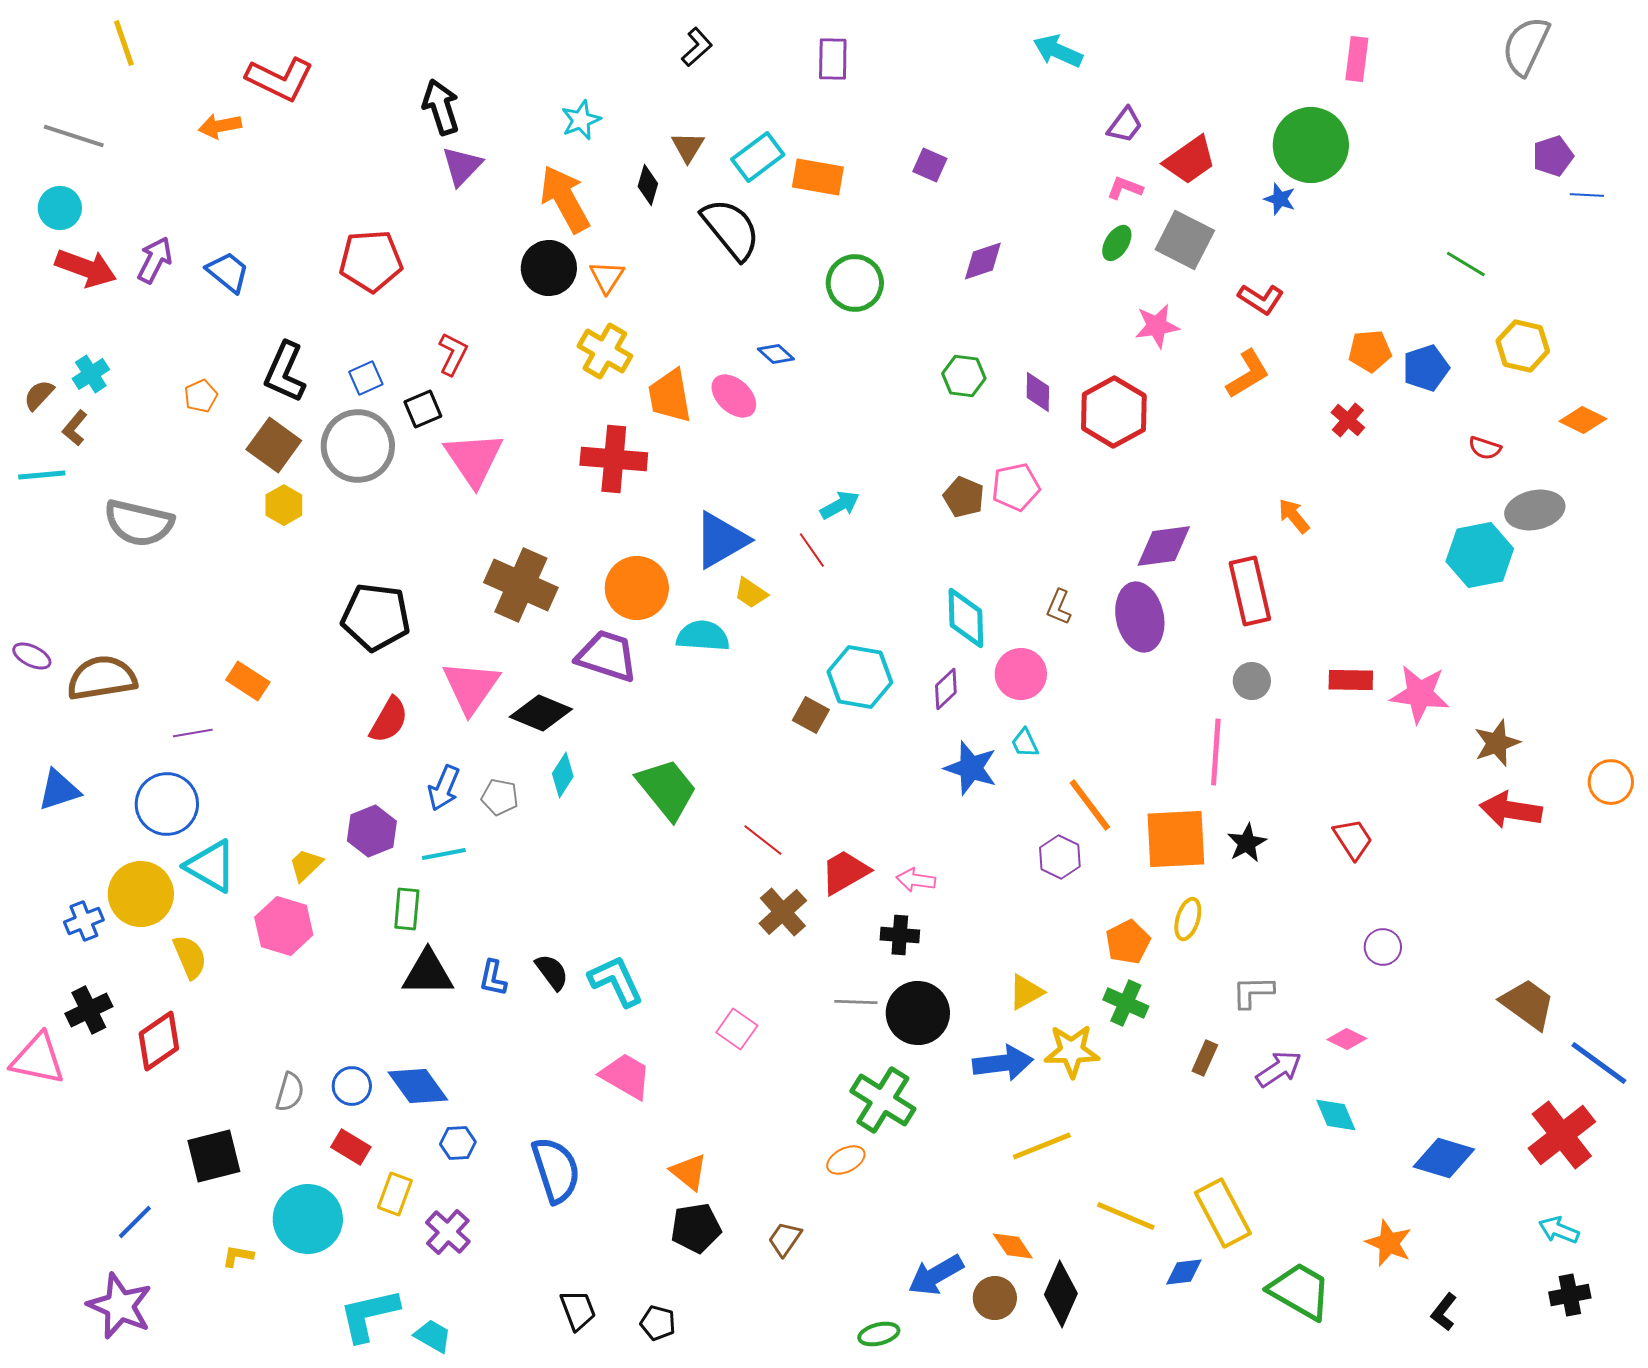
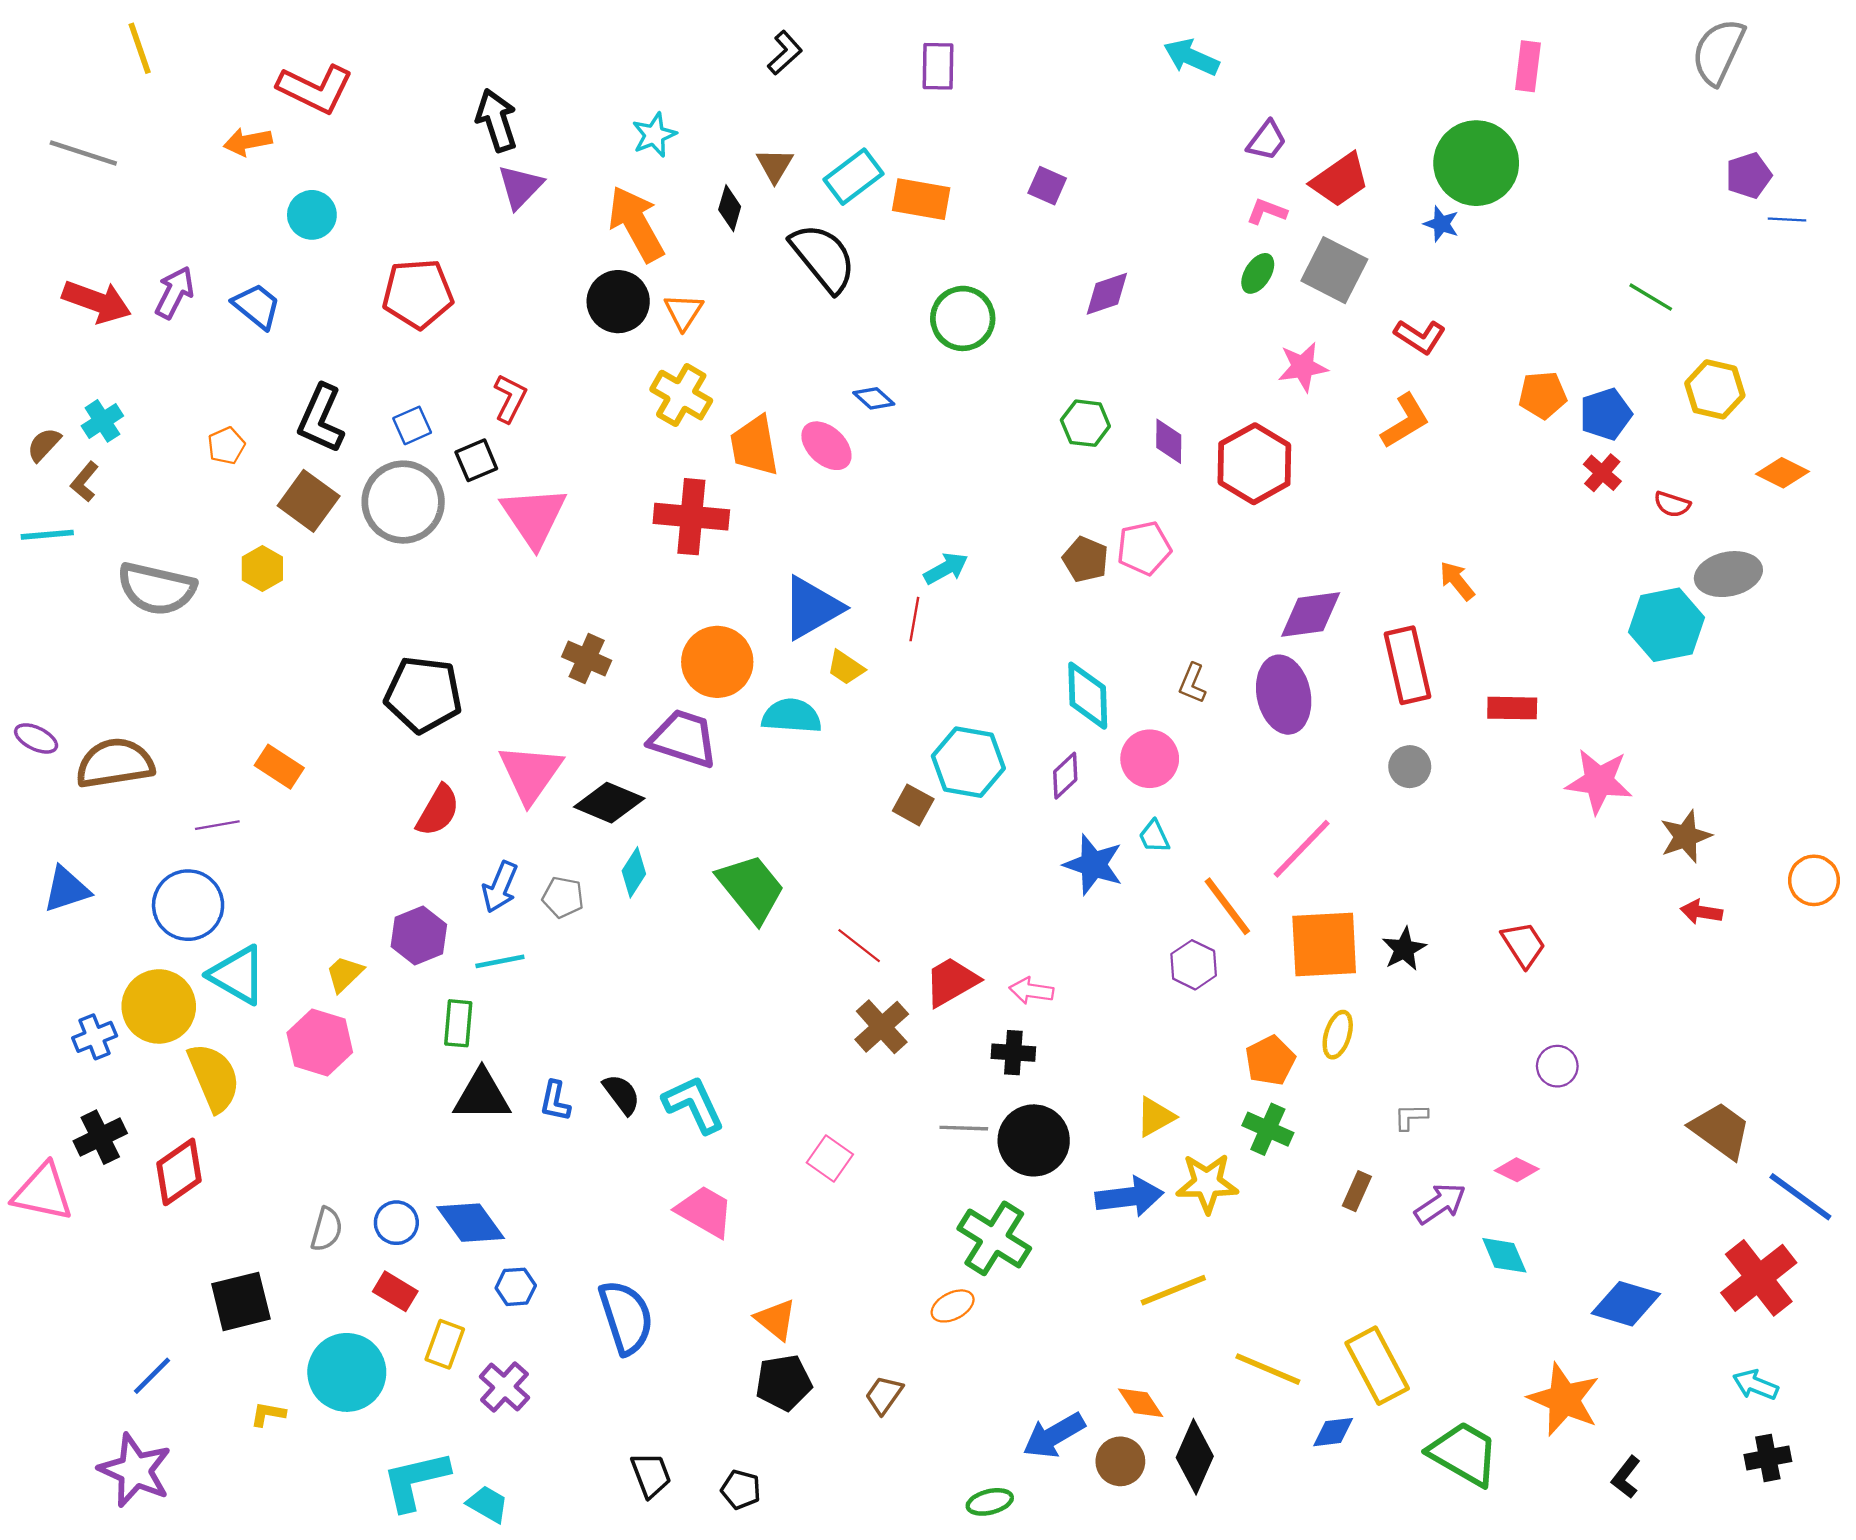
cyan circle: (60, 208) -> (312, 215), moved
red cross: (1348, 420) -> (1602, 473), moved
yellow hexagon: (284, 505) -> (262, 568), moved
red line: (812, 550) -> (914, 619), turned 45
brown cross: (521, 585) -> (587, 659), size x0.6
red rectangle: (1351, 680) -> (1512, 708), moved
pink line: (1216, 752) -> (1302, 849), moved, turned 40
red arrow: (1511, 810) -> (1701, 912), size x0.6
yellow semicircle: (190, 957) -> (214, 1077), size x1.4
gray L-shape: (1253, 992) -> (1411, 1117), size x0.7
orange star: (1389, 1243) -> (1564, 1399), size x1.4

